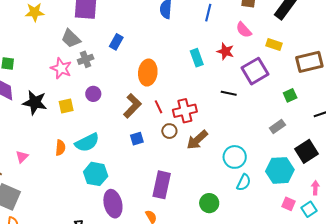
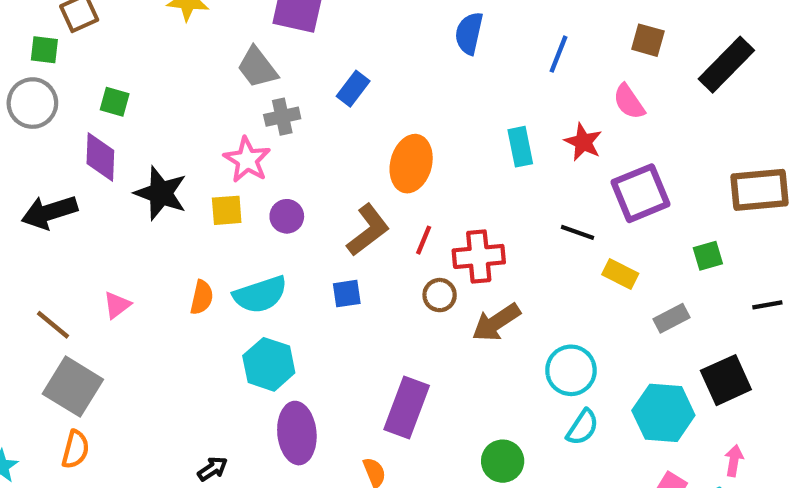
yellow rectangle: (274, 45) -> (620, 274), moved
pink star: (61, 68) -> (247, 160), moved
purple circle: (93, 94) -> (287, 216), moved
red line: (158, 107) -> (424, 240), turned 40
blue square: (137, 139) -> (347, 294), moved

